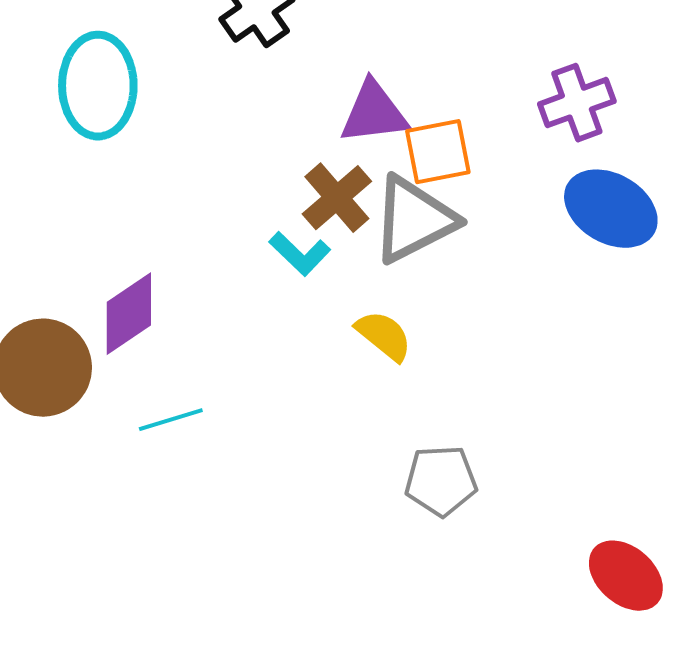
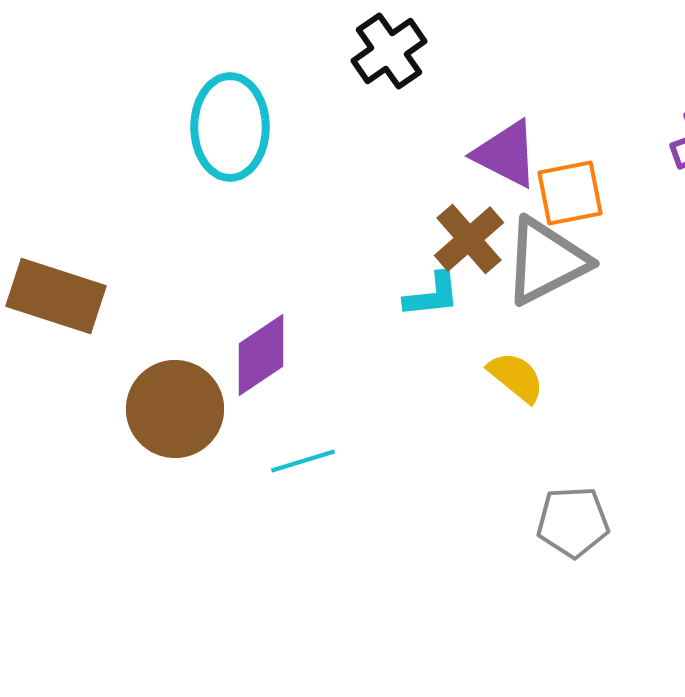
purple triangle: (374, 113) -> (506, 154), turned 34
cyan L-shape: (300, 254) -> (432, 295), turned -50

